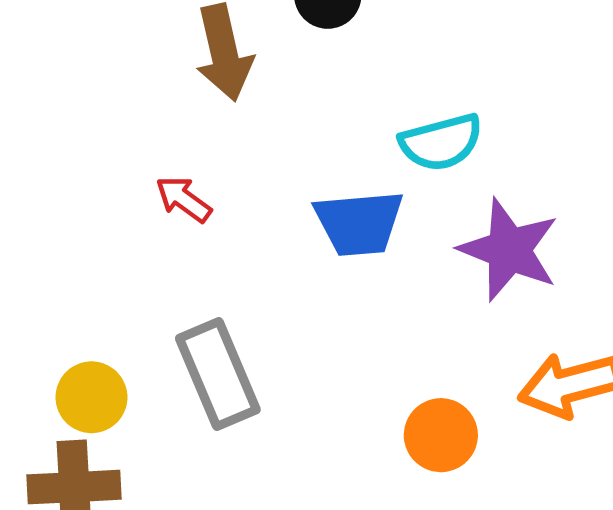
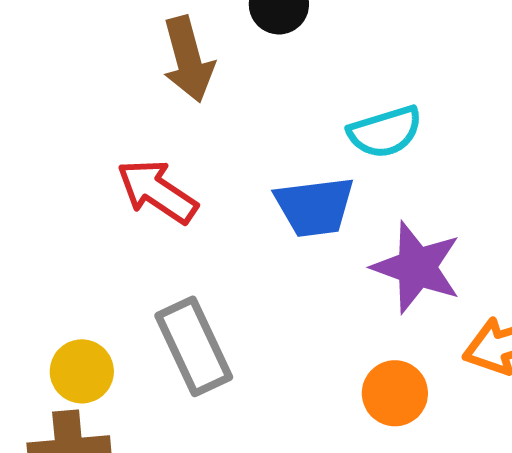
red arrow: (183, 199) -> (157, 191), size x1.6
purple star: (509, 250) -> (417, 267), moved

